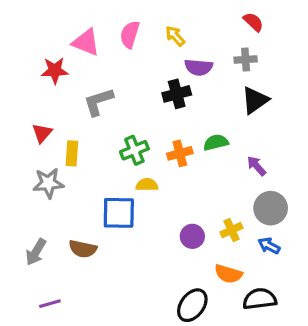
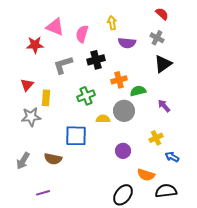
pink semicircle: (130, 34) -> (82, 34), moved
yellow arrow: (175, 36) -> (112, 23), turned 32
gray cross: (246, 59) -> (157, 38), turned 32
black cross: (177, 94) -> (96, 60), moved
orange cross: (180, 153) -> (119, 80), moved
yellow semicircle: (147, 185) -> (103, 119), moved
gray circle: (271, 208) -> (124, 111), moved
yellow cross: (231, 230) -> (156, 138), moved
purple line: (50, 304) -> (43, 193), moved

